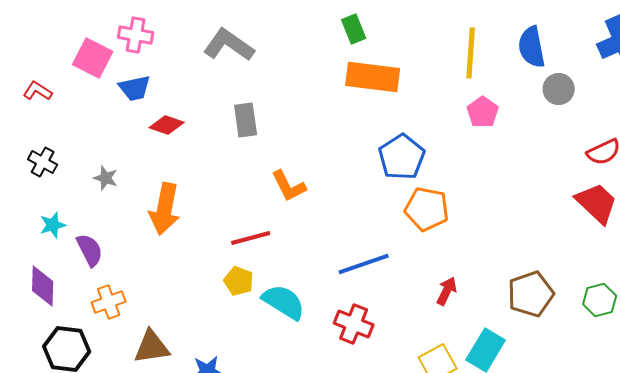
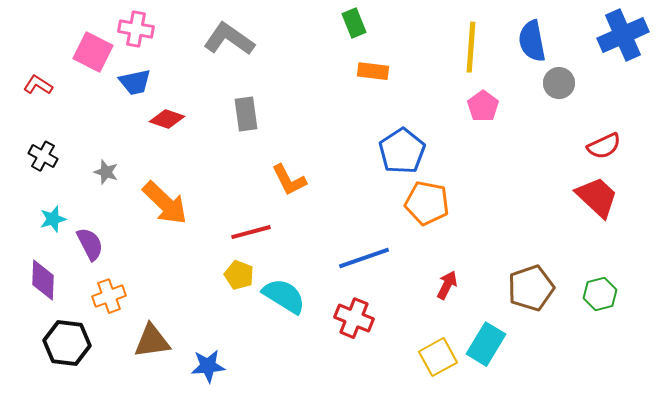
orange rectangle: (373, 77) -> (373, 71), size x0.6
orange arrow: (165, 209) -> (165, 203), turned -57

